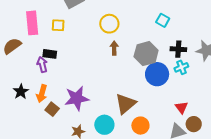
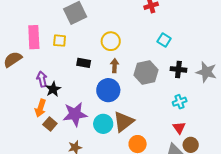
black rectangle: (50, 54) -> (84, 63), moved
cyan cross: (181, 67) -> (180, 102), moved
blue circle: (157, 74) -> (108, 90), moved
black star: (21, 92) -> (53, 89), moved
cyan circle: (104, 125) -> (103, 124), moved

